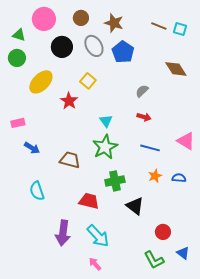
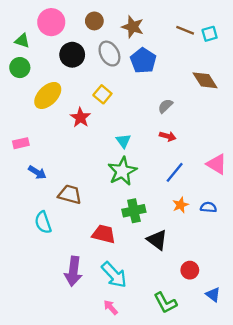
cyan square: (180, 29) -> (210, 34), turned -32
blue line: (150, 148) -> (175, 172), turned -66
brown trapezoid: (70, 160) -> (70, 194), moved
green L-shape: (154, 260) -> (165, 303), moved

